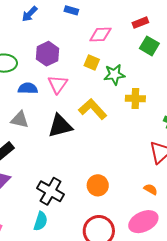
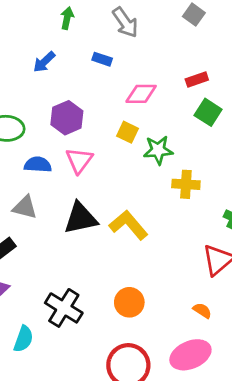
yellow L-shape: (93, 109) -> (128, 225), moved
cyan semicircle: (41, 221) -> (23, 339), moved

